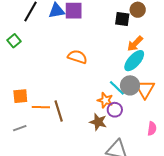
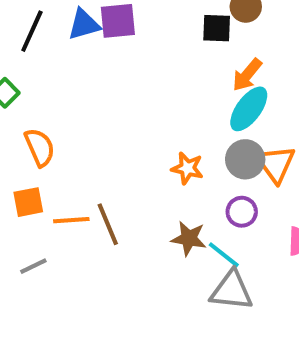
orange semicircle: (77, 57) -> (40, 147), moved, turned 54
cyan line: (117, 88) -> (224, 255), moved
orange star: (105, 100) -> (187, 168), moved
purple circle: (115, 110) -> (242, 212), moved

